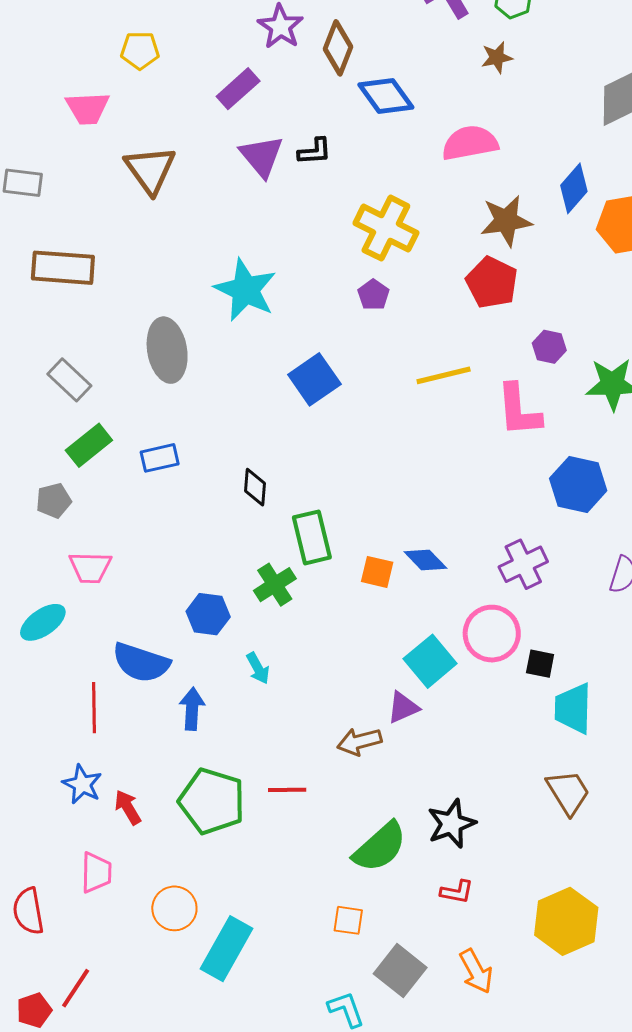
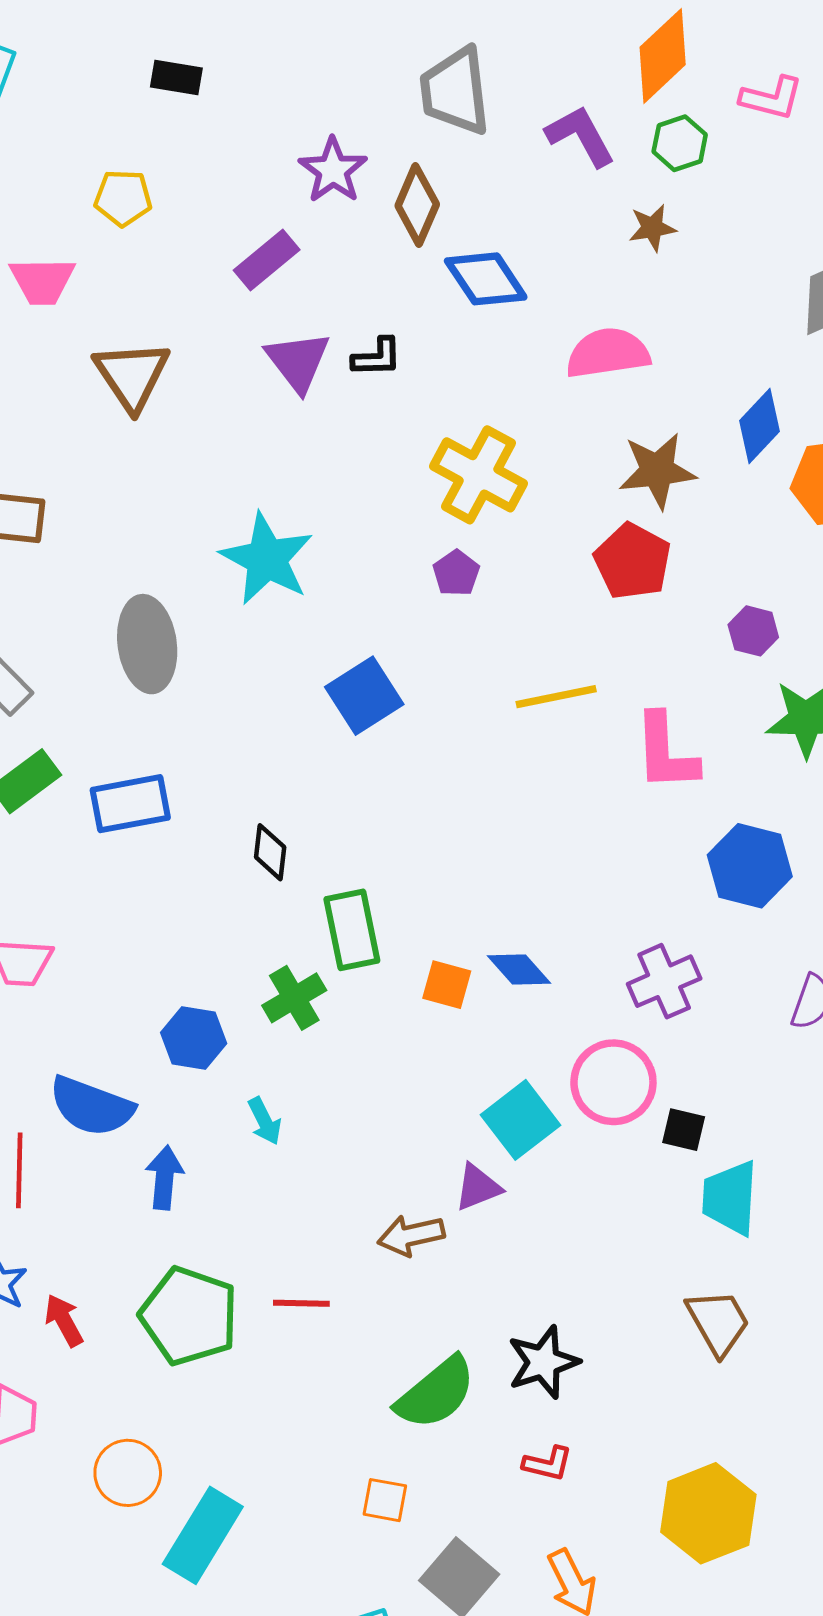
purple hexagon: (549, 347) -> (753, 631), moved
blue rectangle: (160, 458) -> (130, 804), size x1.4

